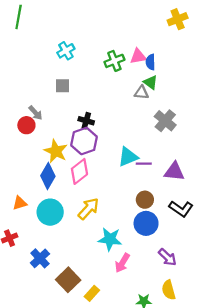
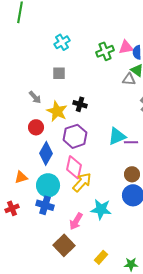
red circle: (26, 125) -> (36, 127), moved
purple hexagon: (84, 141) -> (75, 136), moved
yellow star: (56, 151) -> (57, 111), moved
pink diamond: (79, 171) -> (74, 167), moved, turned -40
blue cross: (40, 258) -> (45, 205), moved, turned -30
pink arrow: (122, 263) -> (76, 221), moved
yellow rectangle: (92, 293) -> (101, 257), moved

